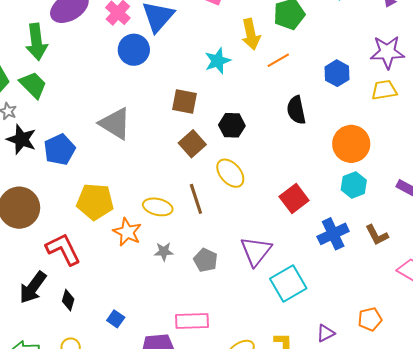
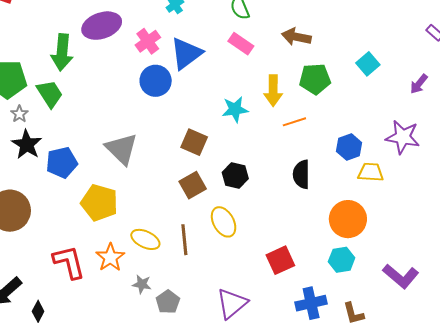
yellow trapezoid: (384, 90) -> (371, 172), moved
yellow pentagon: (95, 202) -> (99, 203), moved
red L-shape: (63, 249) -> (69, 262), moved
gray pentagon: (206, 260) -> (168, 302), moved

